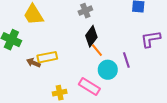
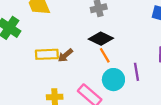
black diamond: (91, 36) -> (101, 39), turned 70
brown arrow: (33, 63) -> (65, 55), moved, turned -72

